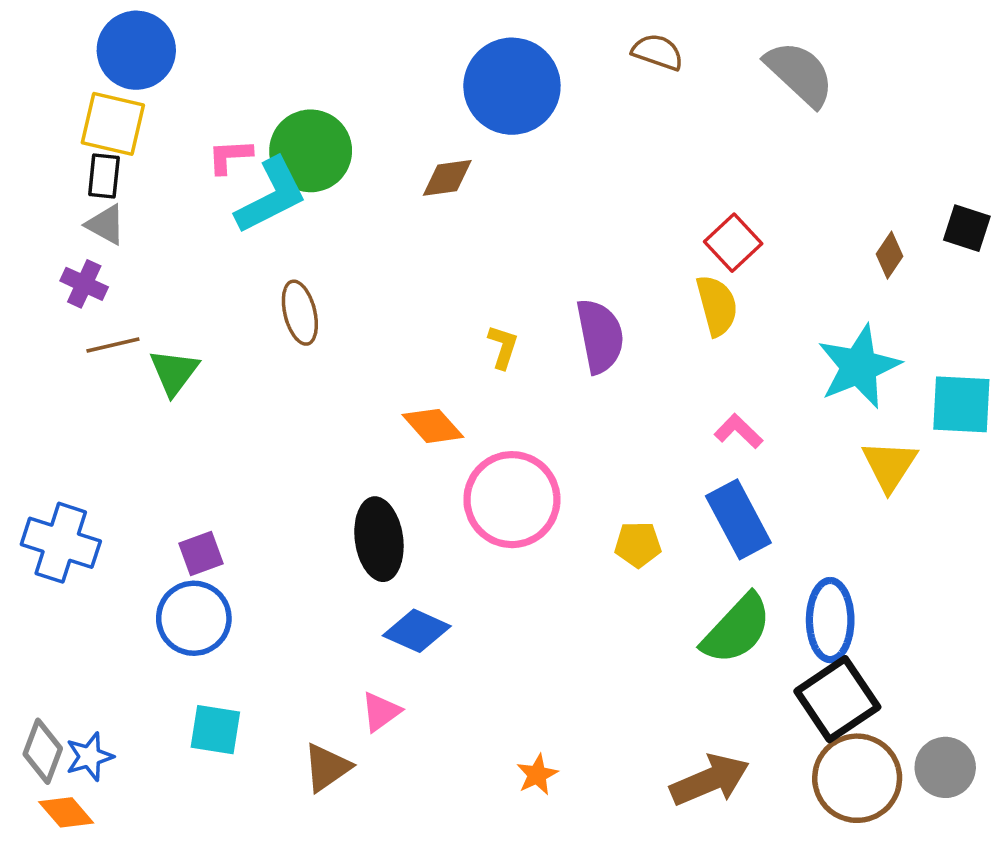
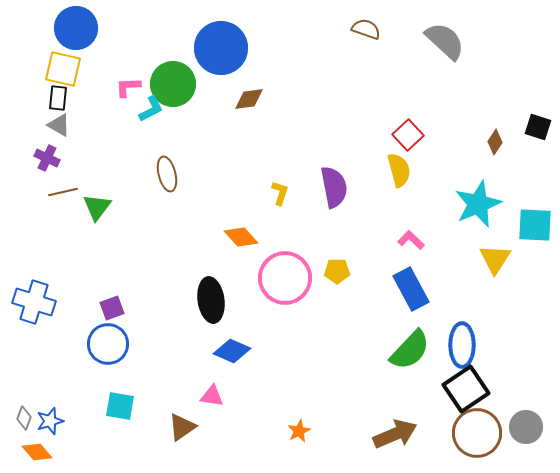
blue circle: (512, 86) -> (221, 48), moved
cyan L-shape: (271, 196) -> (151, 109), size x0.6
yellow pentagon: (638, 545) -> (337, 271), moved
pink triangle: (381, 712) -> (212, 396), turned 45
gray diamond: (43, 751) -> (24, 418), size x0.7

